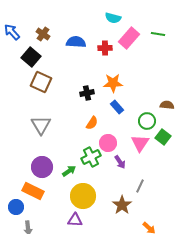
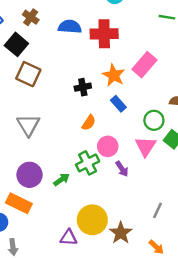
pink rectangle: (129, 38) -> (144, 65), moved
red cross: (105, 48) -> (104, 34), size x1.6
orange star: (113, 83) -> (114, 75), turned 30
gray line: (140, 186) -> (157, 210), moved
yellow circle: (83, 196) -> (92, 220), moved
brown star: (122, 205) -> (121, 233), moved

